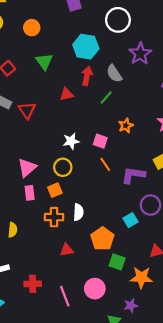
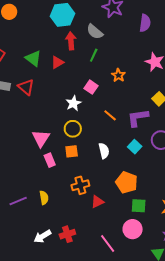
green triangle: (44, 61) -> (33, 58), moved
pink square: (100, 141) -> (91, 87), moved, turned 32
orange square: (55, 190) -> (72, 151), turned 32
white semicircle: (78, 212) -> (104, 151), moved
orange cross: (54, 217) -> (80, 185), moved
cyan square: (130, 220) -> (135, 147), moved
green square: (117, 262) -> (139, 206), moved
red cross: (33, 284) -> (67, 234), moved

